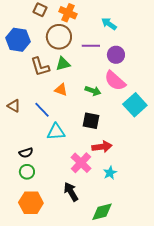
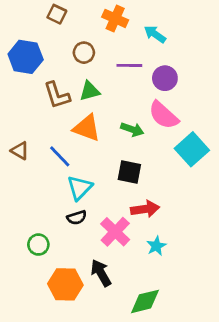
orange cross: (68, 13) -> (115, 18), moved
brown circle: (59, 37) -> (84, 53), size x0.6
orange triangle: (61, 90) -> (87, 128), size x1.5
cyan triangle: (56, 132) -> (80, 188), turned -42
black semicircle: (26, 153) -> (77, 218), moved
orange hexagon: (31, 203) -> (65, 284), moved

